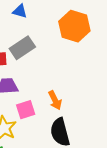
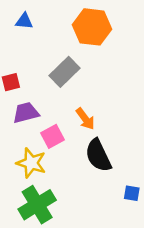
gray rectangle: (22, 48) -> (64, 72), moved

